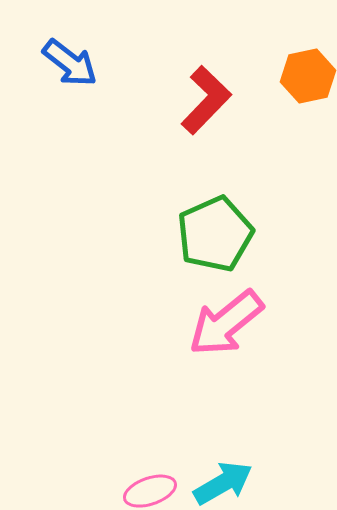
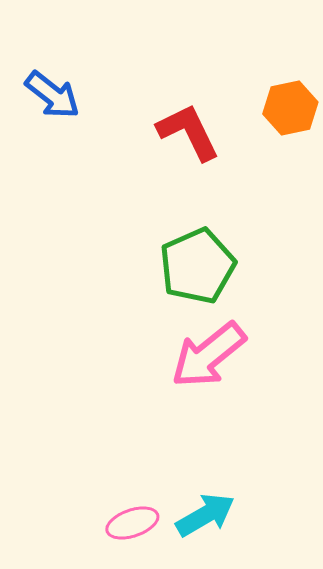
red L-shape: (206, 100) -> (188, 132), turned -70

